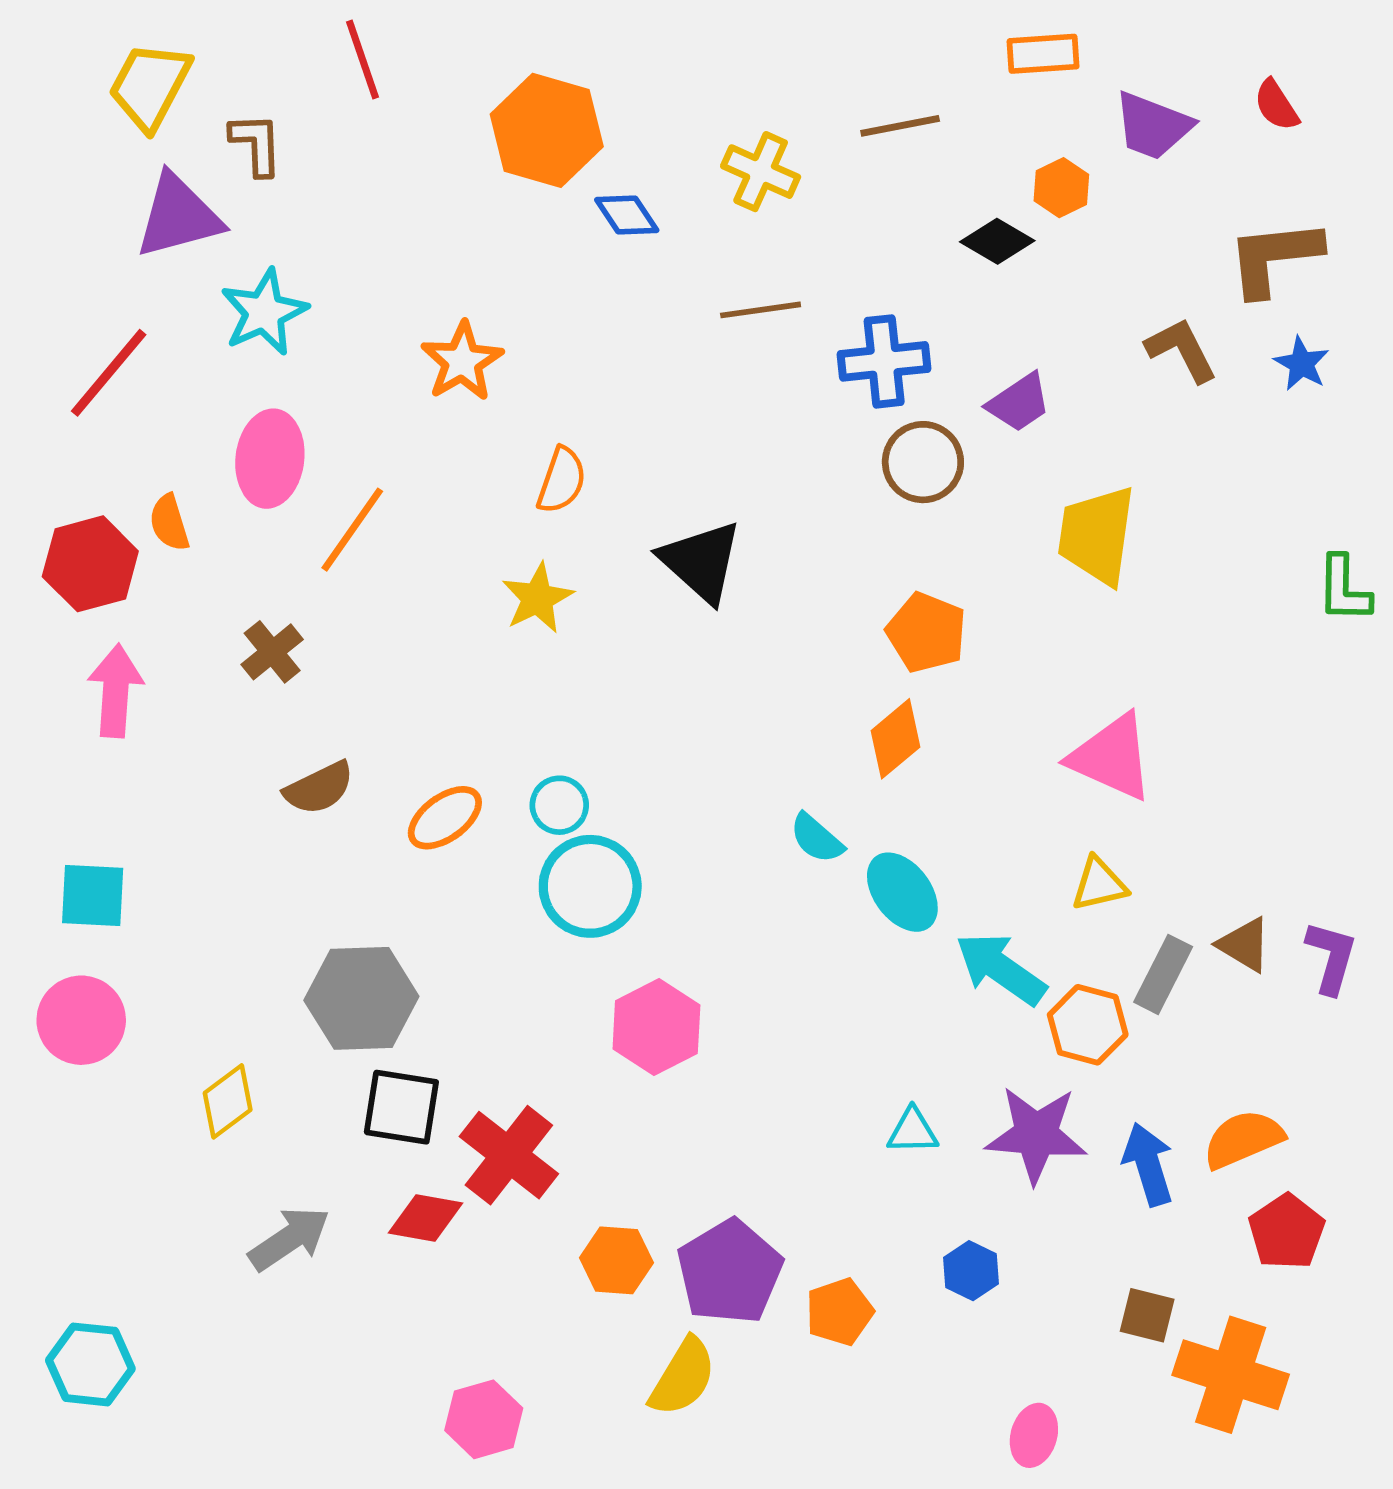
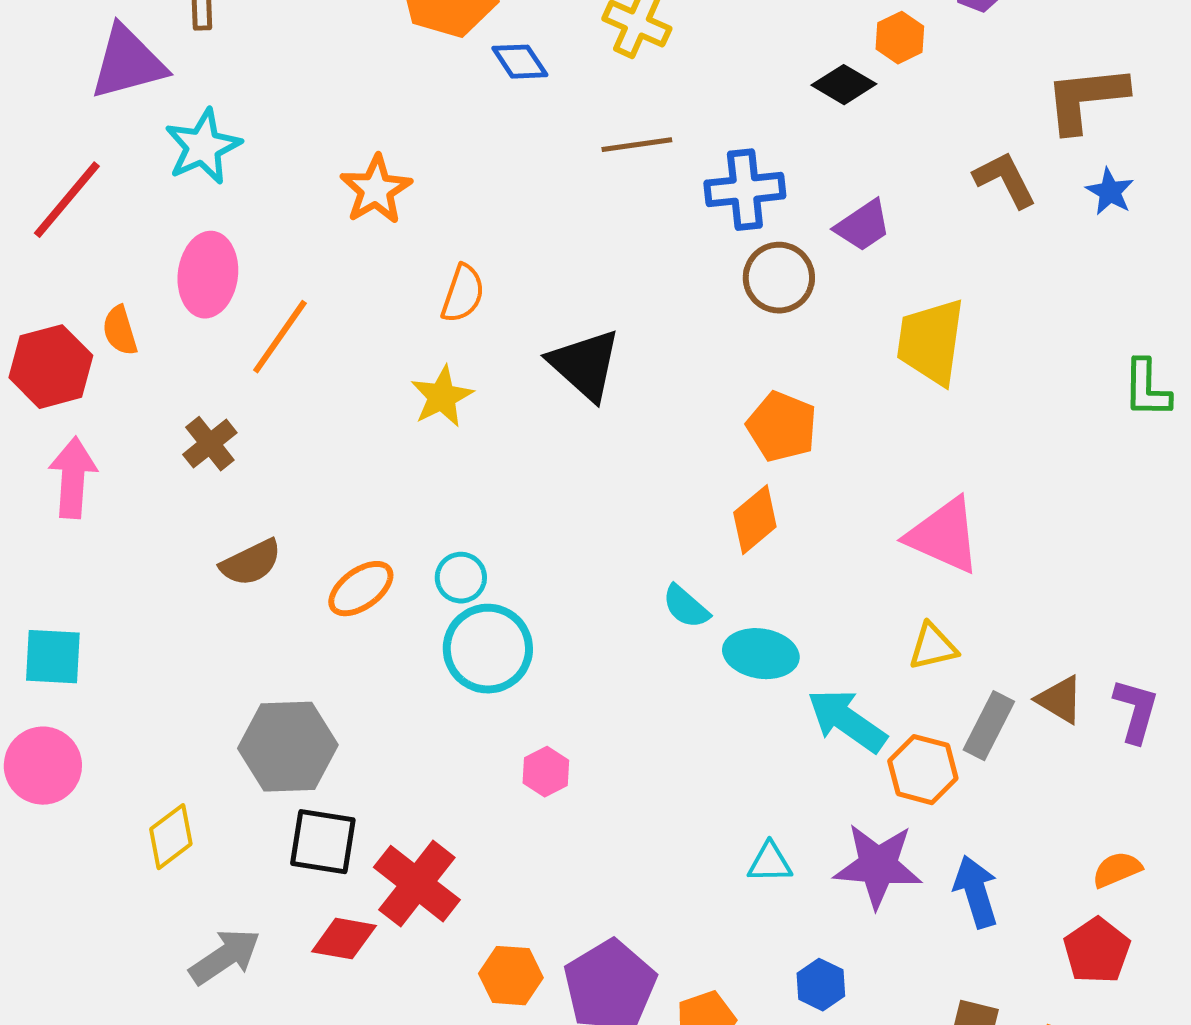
cyan ellipse: (902, 892) -> (761, 654), turned -44
pink hexagon: (656, 1027) -> (546, 772), size x0.6
orange semicircle: (1243, 1139) -> (1117, 870), moved, size x0.7

